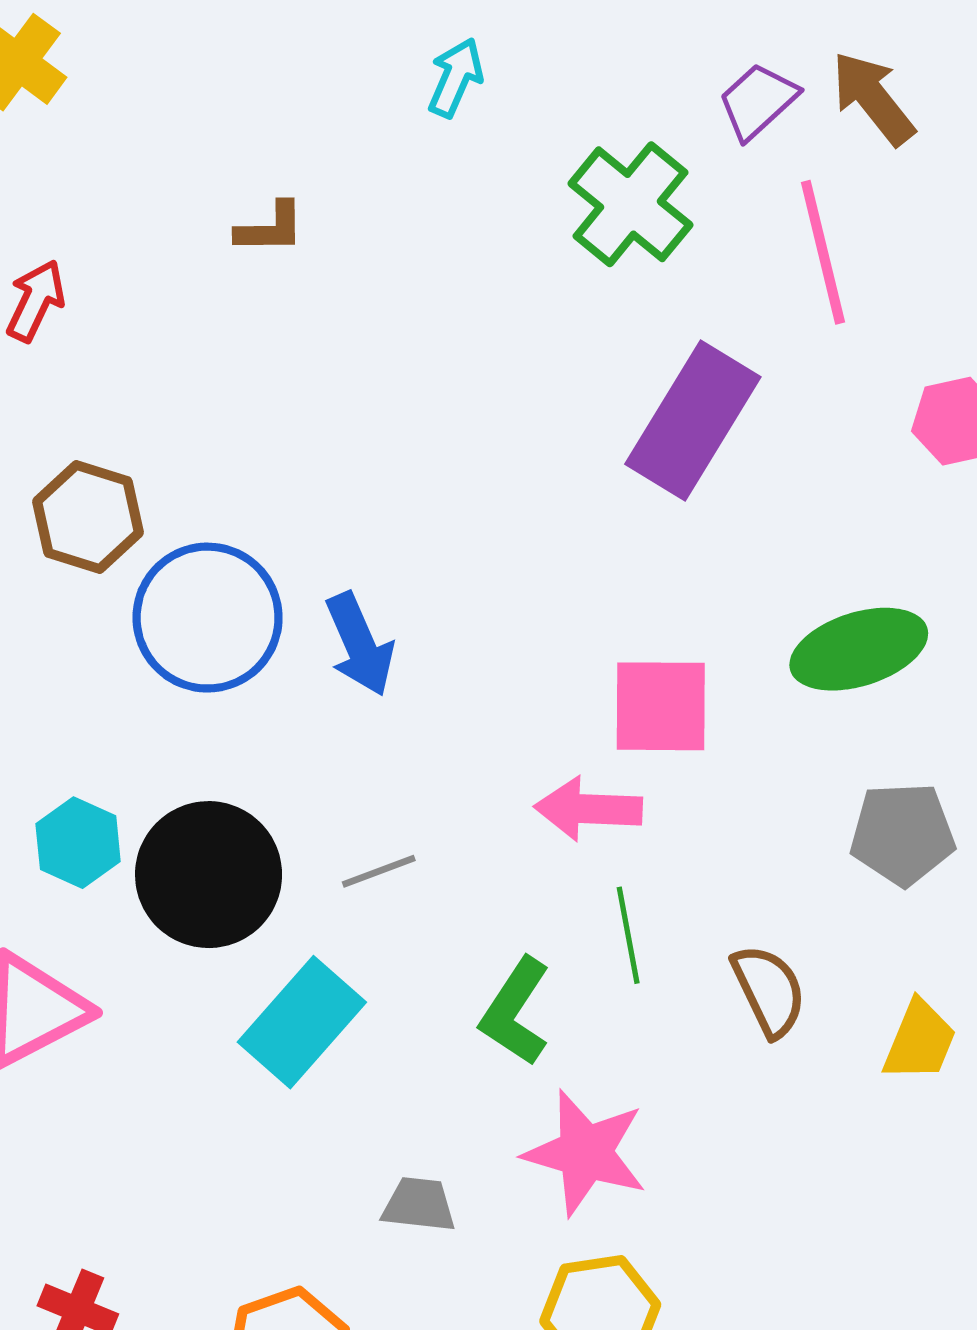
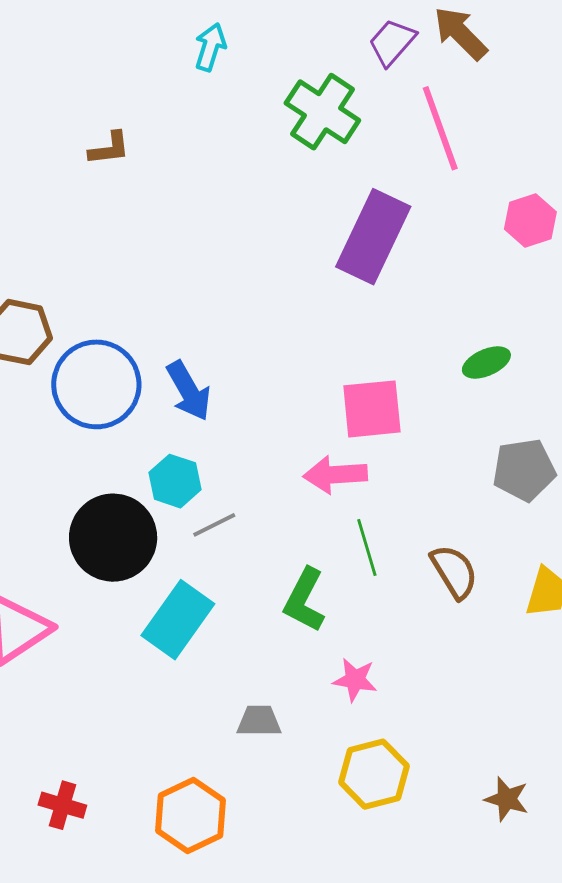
green ellipse: (859, 649) -> (486, 362), size x0.6
cyan hexagon: (78, 843) -> (175, 481), moved
pink star: (585, 1153) -> (355, 680), size x0.6

